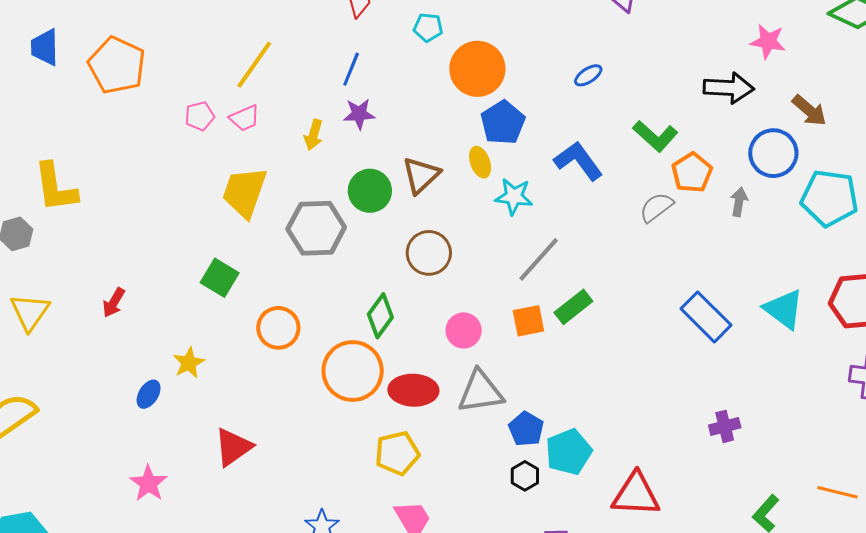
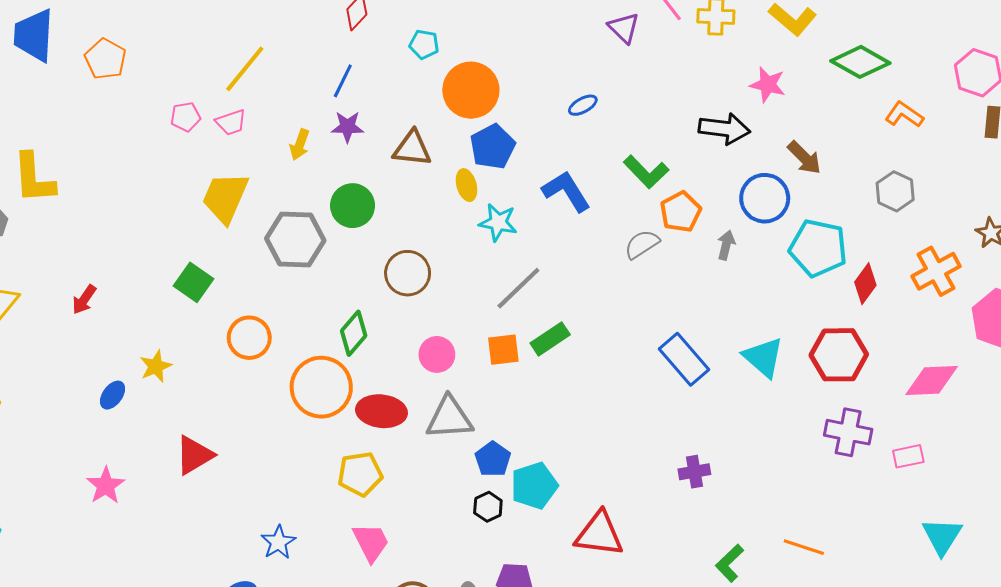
blue trapezoid: (45, 47) -> (34, 35), size x1.4
orange pentagon: (117, 65) -> (105, 59), size x0.7
brown triangle: (421, 175) -> (412, 148), moved, turned 45

